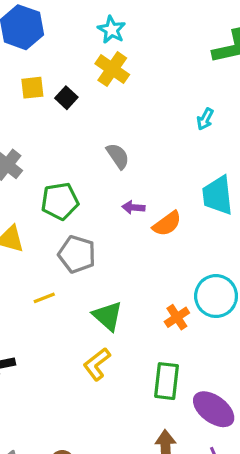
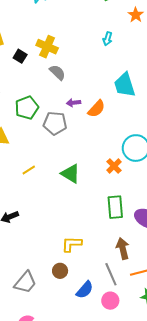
yellow cross: (112, 69) -> (47, 47), moved
black square: (66, 98) -> (20, 56), moved
gray pentagon: (77, 254) -> (55, 123), moved
yellow L-shape: (97, 364) -> (72, 244), moved, turned 50

